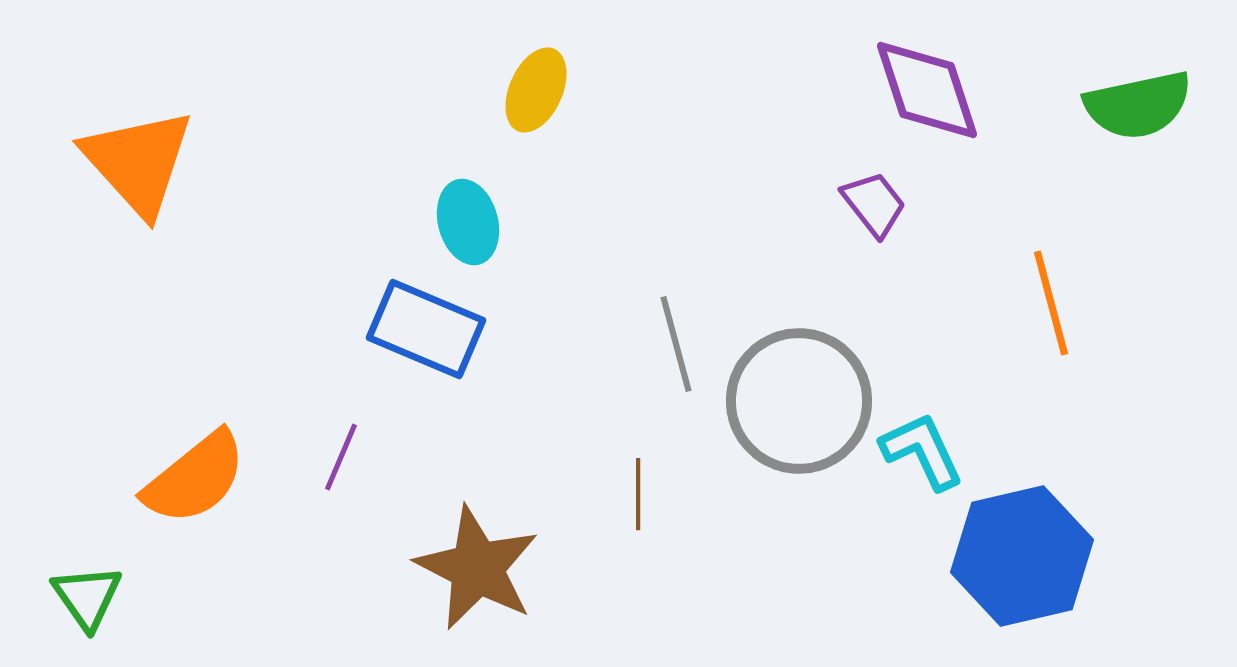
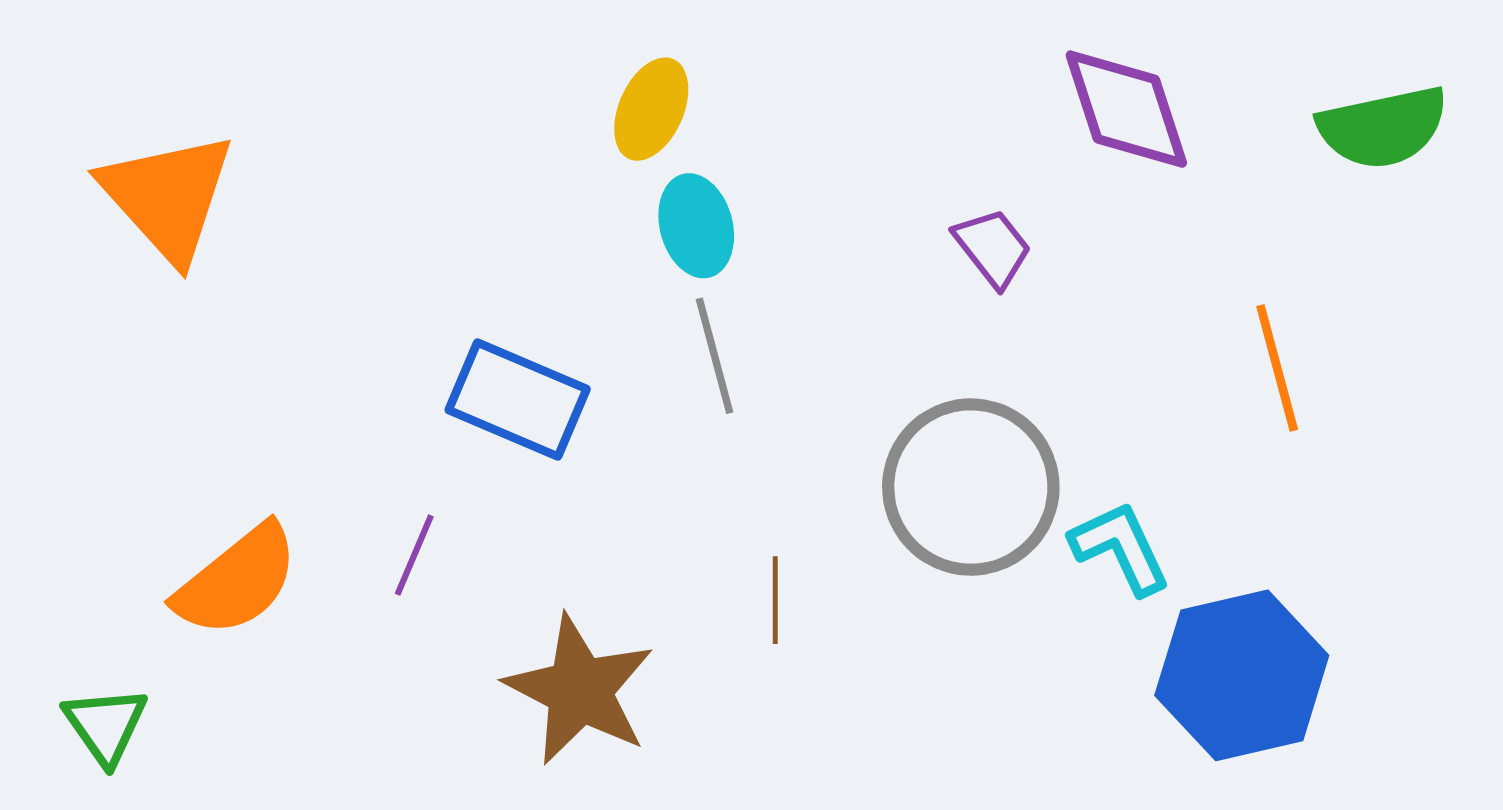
purple trapezoid: (874, 204) -> (993, 248), moved
cyan ellipse: (468, 222) -> (696, 226), moved
gray line: (676, 344) -> (714, 356), moved

